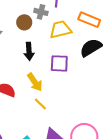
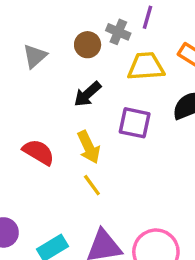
black arrow: (29, 51) -> (87, 94), turned 42

